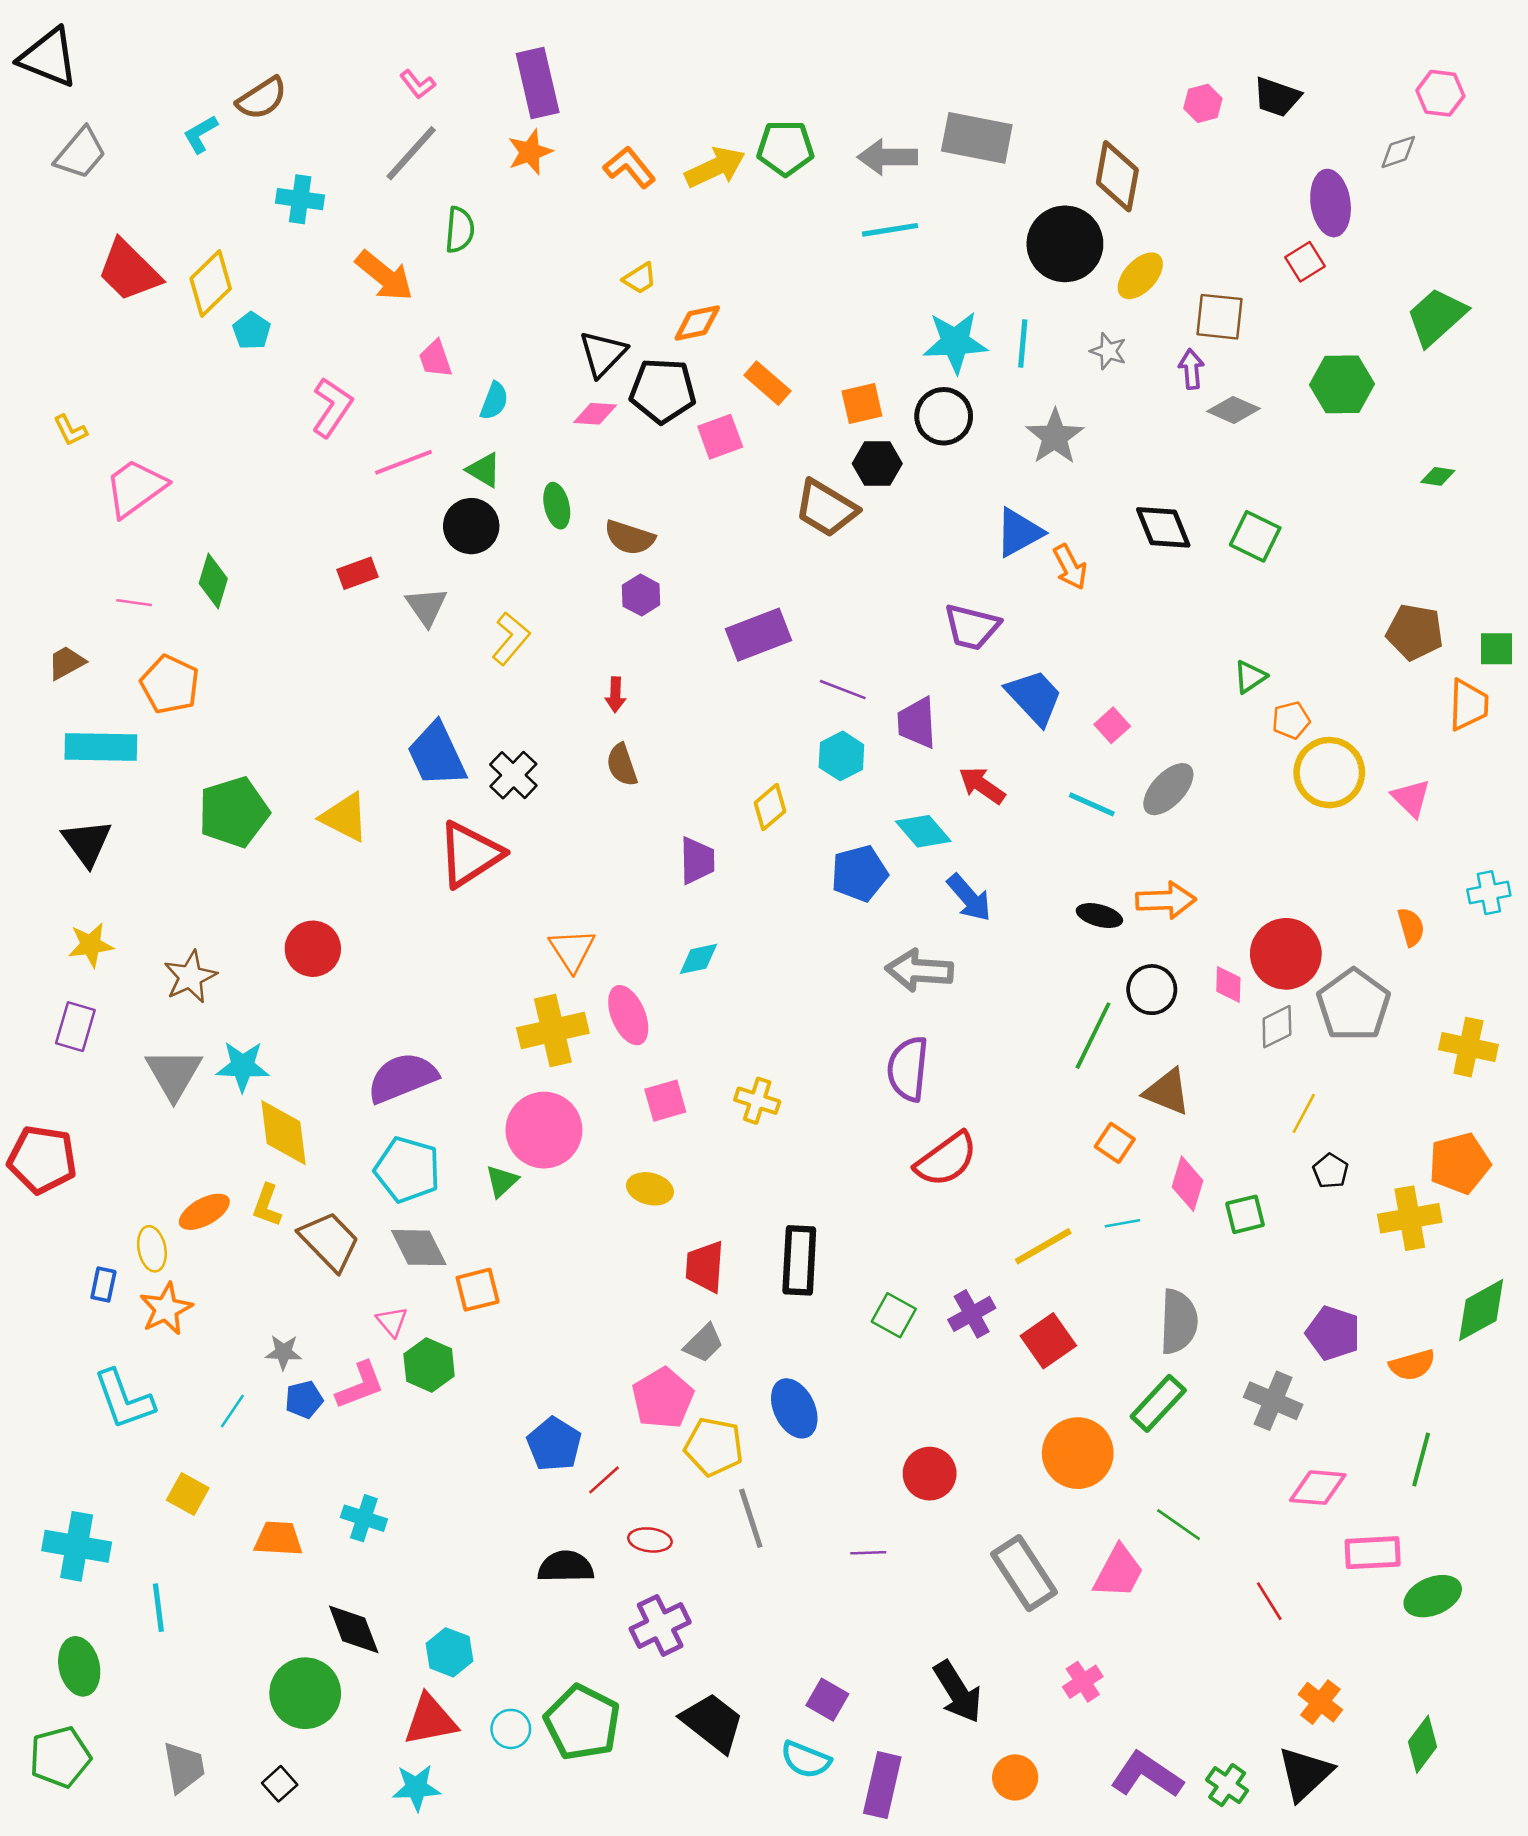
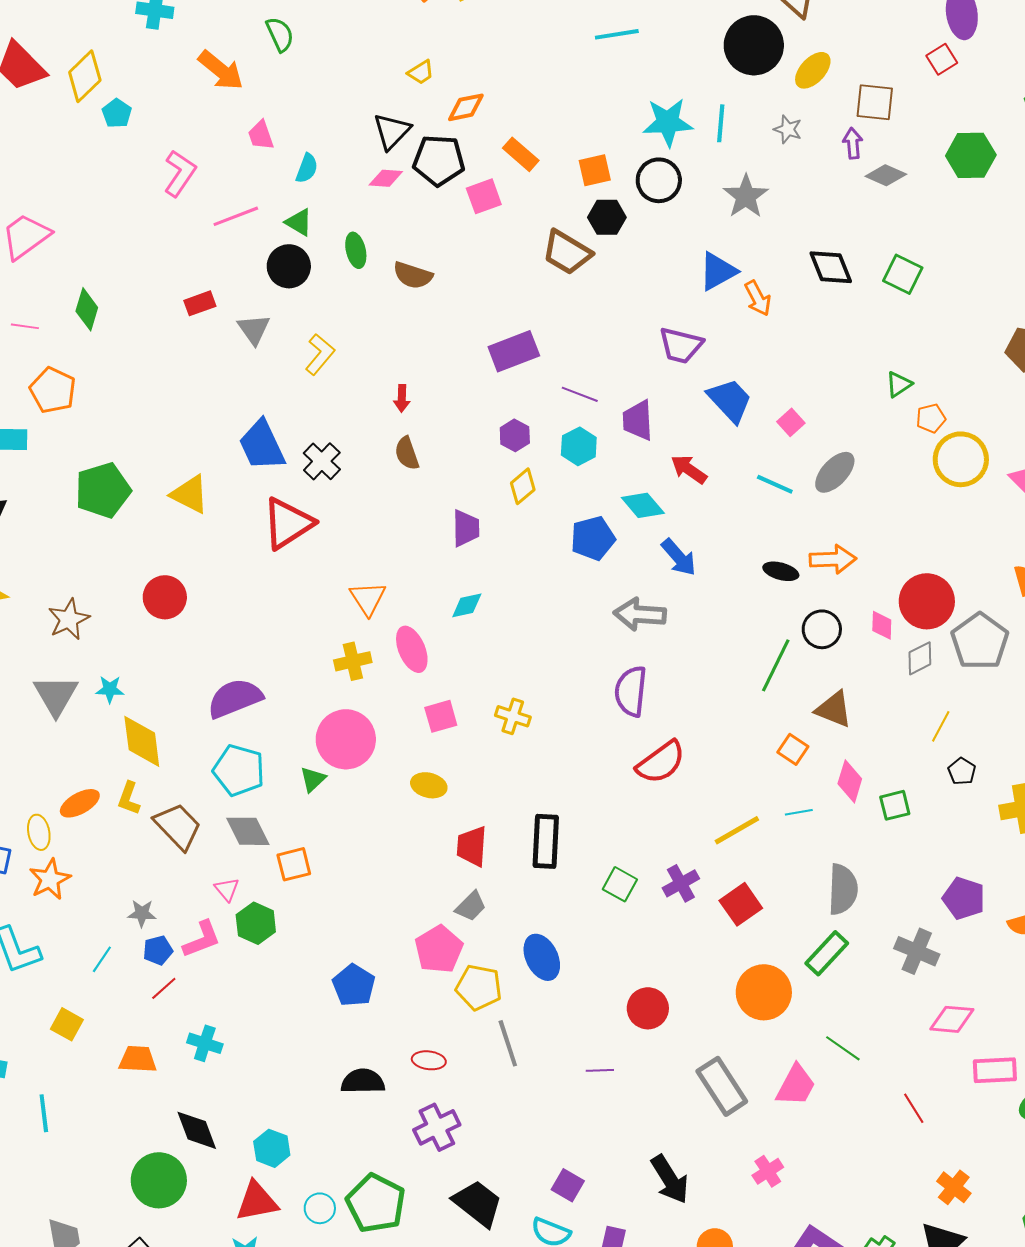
green semicircle: (460, 230) -> (280, 34), turned -30
purple hexagon: (641, 595) -> (515, 435), moved
yellow cross: (553, 1030) -> (353, 661), size x0.7
cyan star: (243, 1066) -> (110, 689), size x0.7
red line: (604, 1480) -> (164, 988), moved

